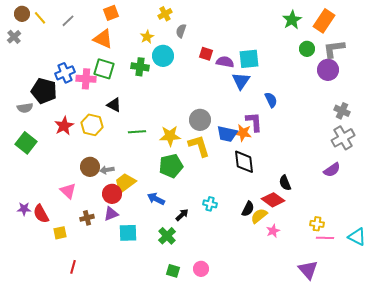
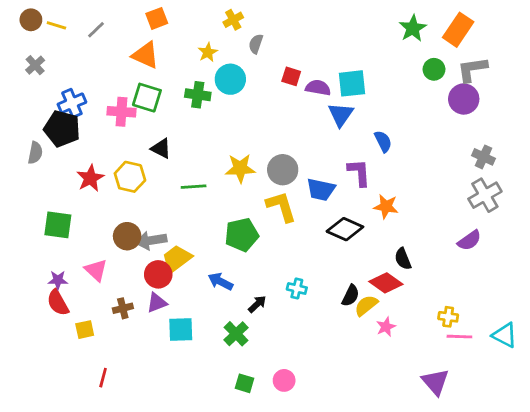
yellow line: (40, 18) -> (56, 25), turned -32
gray cross: (14, 37) -> (35, 65), moved
blue cross: (65, 73) -> (72, 103), moved
gray semicircle: (25, 108) -> (35, 153), turned -70
orange star: (243, 133) -> (386, 206), moved
yellow star: (170, 136) -> (240, 168), moved
green square: (26, 143) -> (58, 225), moved, turned -30
black diamond: (244, 162) -> (345, 229), turned -60
gray arrow: (107, 170) -> (151, 240), size x1.5
purple star: (24, 209) -> (58, 280), moved

